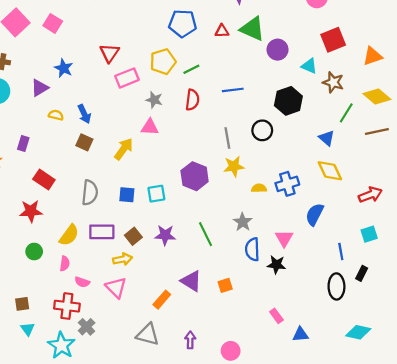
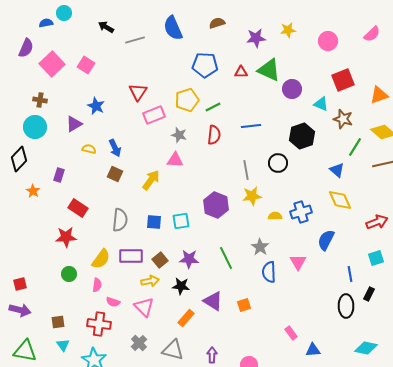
black star: (276, 265) -> (181, 286), moved
gray cross: (87, 327) -> (139, 343), moved

